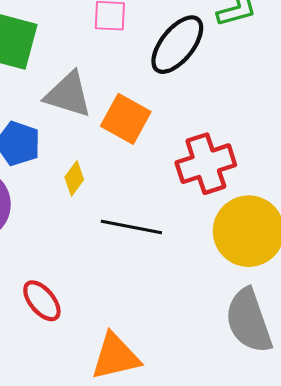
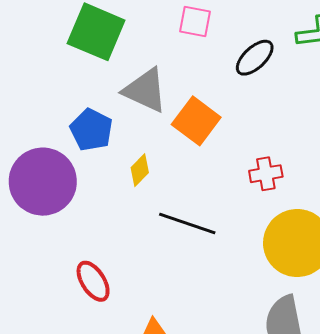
black ellipse: (177, 45) -> (255, 58), size x0.7
red cross: (206, 164) -> (266, 174), size x0.6

